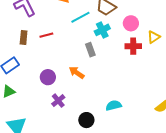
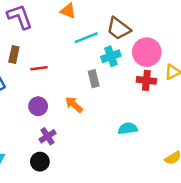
pink circle: (131, 23) -> (147, 52), size x1.5
red line: (46, 35) -> (39, 68), moved
cyan semicircle: (114, 105) -> (128, 128), moved
black circle: (86, 120) -> (40, 162), moved

